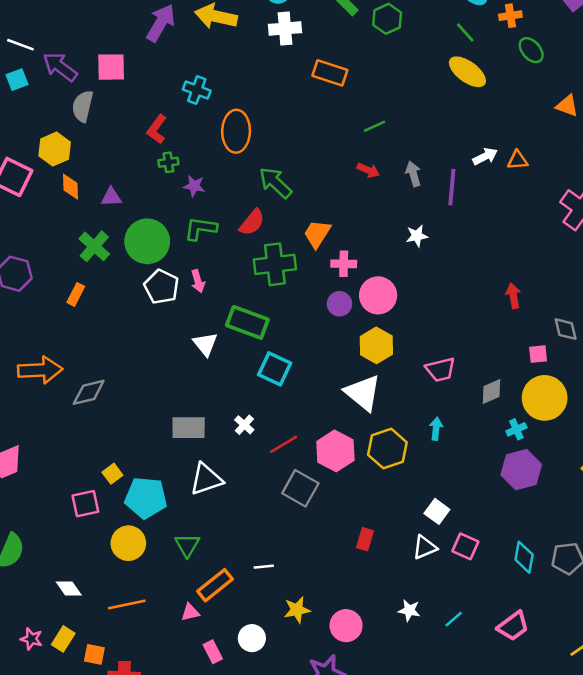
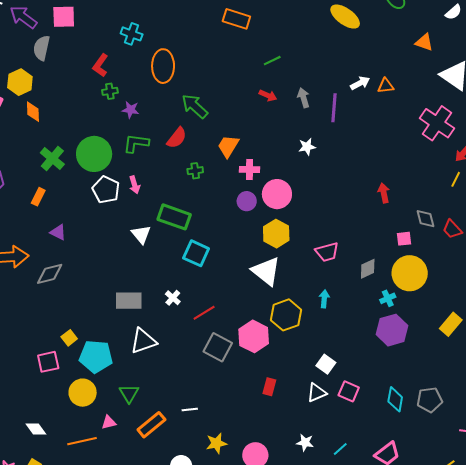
purple triangle: (111, 197) -> (58, 232), moved, turned 30
green cross: (275, 264) -> (195, 171), size x0.5
pink hexagon: (335, 451) -> (254, 336), moved
pink triangle: (190, 612) -> (109, 422), moved

